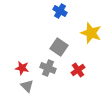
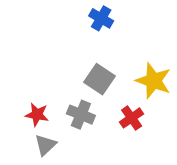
yellow star: (91, 33) -> (153, 81), moved
gray triangle: (27, 86) -> (45, 145), turned 32

